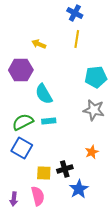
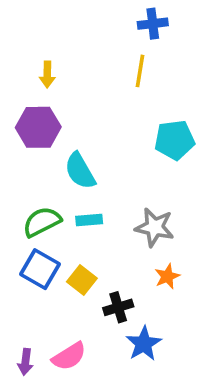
blue cross: (75, 13) -> (153, 24), moved, turned -35
yellow arrow: (39, 44) -> (47, 75), moved, turned -112
gray star: (94, 110) -> (155, 227), moved
yellow square: (44, 173) -> (82, 280), moved, turned 35
pink semicircle: (38, 196) -> (69, 356), turned 72

